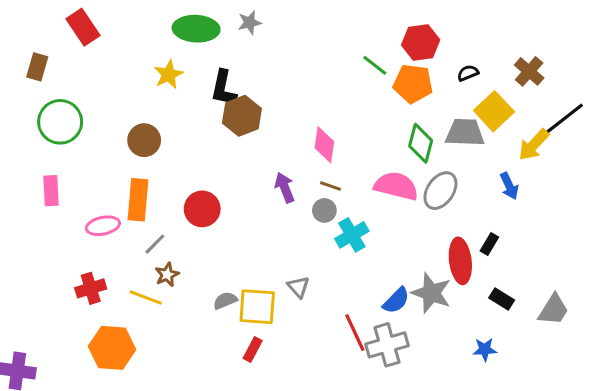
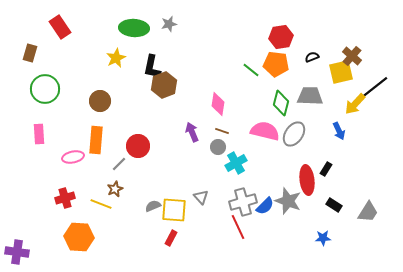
green line: (375, 65) -> (251, 70), moved
yellow square: (494, 111) -> (341, 72), moved, turned 30
gray line: (155, 244) -> (119, 164), moved
gray cross: (387, 345) -> (243, 202), moved

